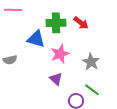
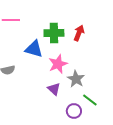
red arrow: (81, 23) -> (79, 33), turned -105
gray star: (91, 62) -> (76, 79), moved

